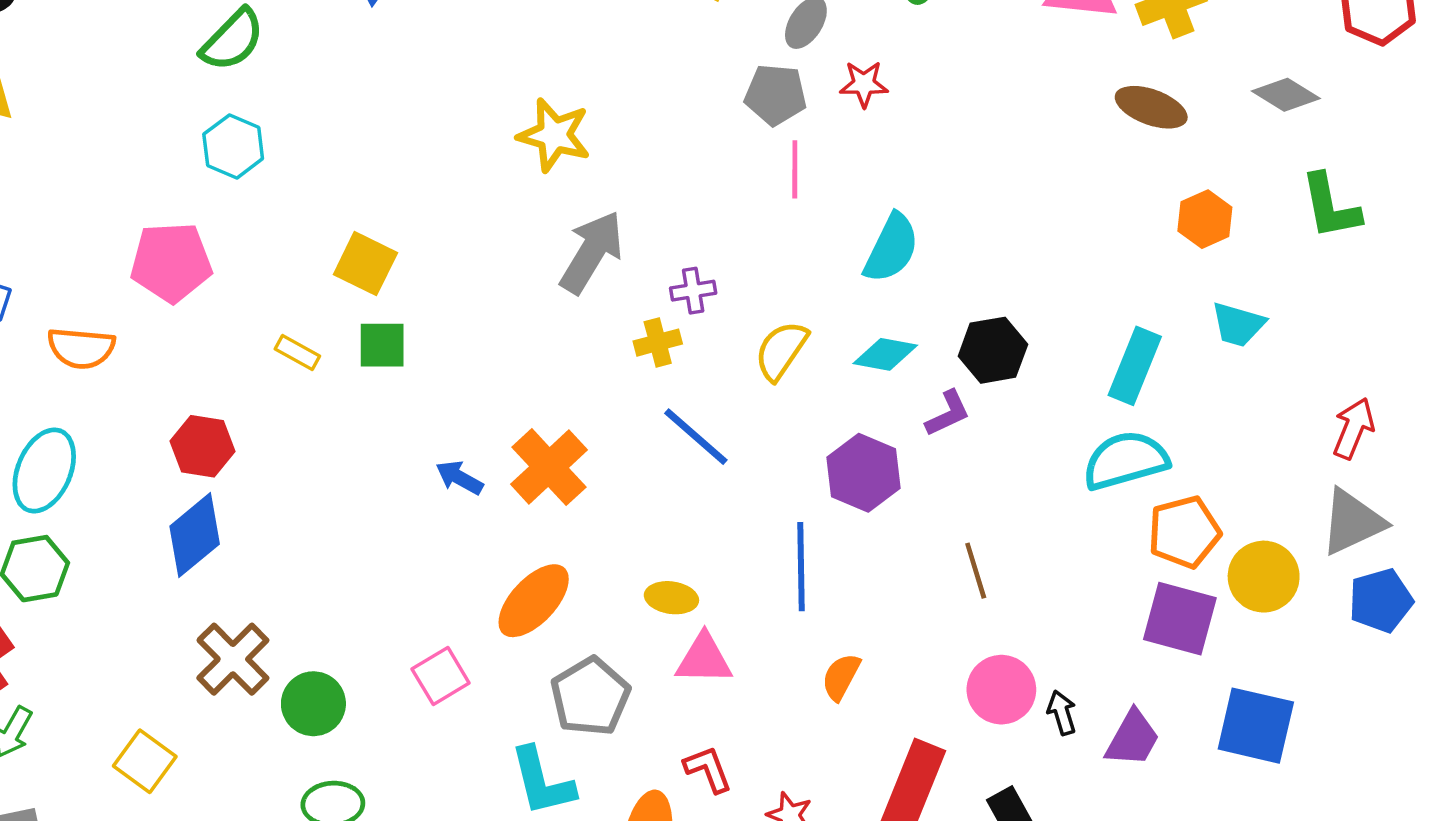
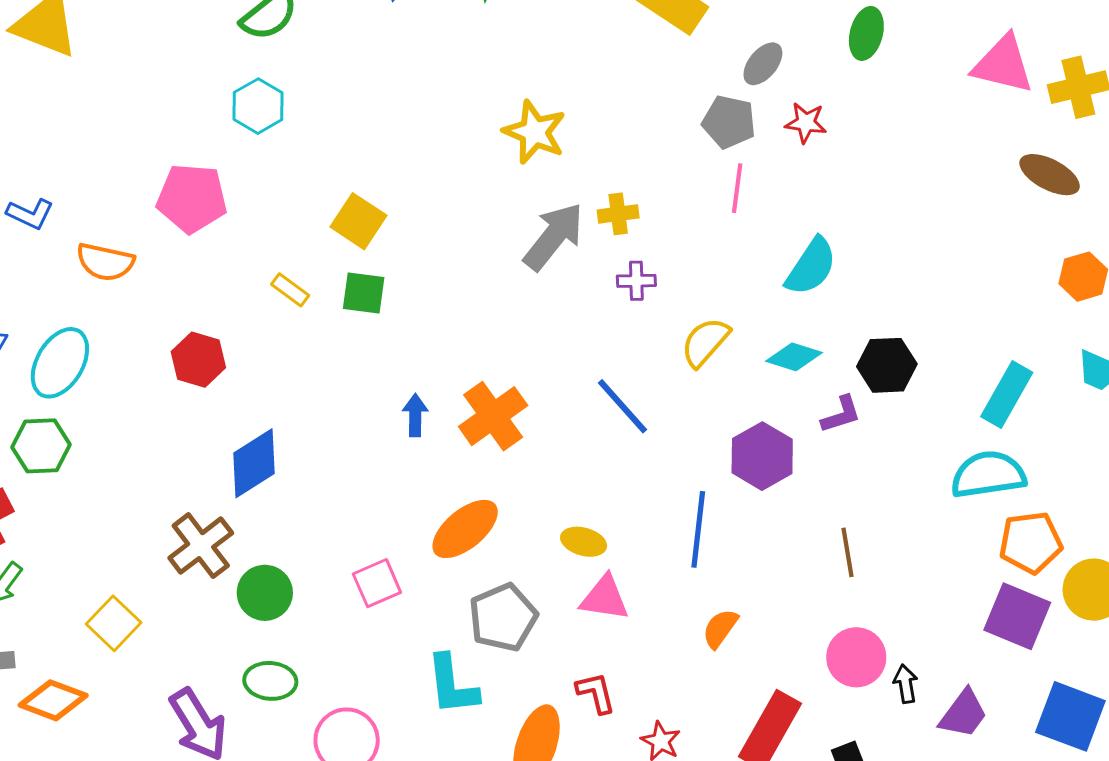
yellow cross: (658, 343) -> (618, 214), moved
blue arrow: (459, 478) -> (415, 415), turned 54
blue diamond: (195, 535) -> (254, 463), moved

